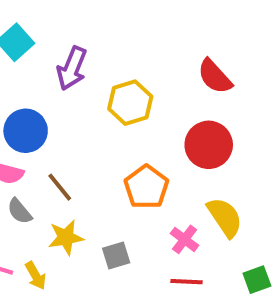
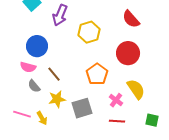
gray square: (116, 255) -> (82, 108), size x1.5
green square: (257, 280) -> (152, 120), turned 32

